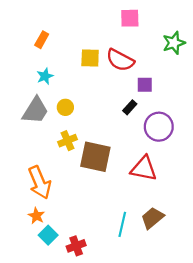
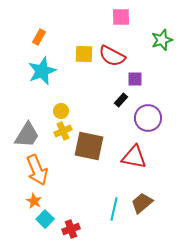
cyan star: (45, 76) -> (42, 71), size x1.8
yellow circle: (65, 107) -> (61, 111), moved
gray trapezoid: (35, 111) -> (27, 135), moved

